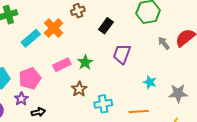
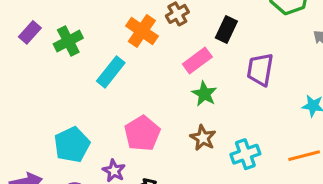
orange cross: (54, 28) -> (142, 31), moved
pink rectangle: (62, 65) -> (197, 60), moved
pink pentagon: (30, 78) -> (142, 133), moved

